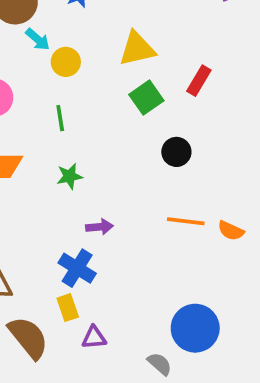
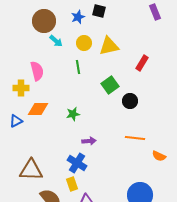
yellow circle: (66, 62) -> (84, 43), moved
green square: (146, 98) -> (110, 85), moved
green line: (60, 118) -> (78, 67), moved
orange semicircle: (231, 231) -> (159, 156), moved

